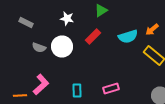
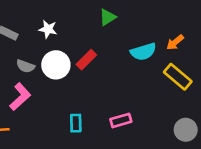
white star: (67, 18) -> (48, 29), moved
red rectangle: (93, 36) -> (86, 60), moved
pink L-shape: (41, 84) -> (20, 97), moved

